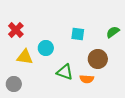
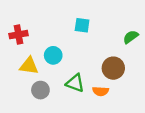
red cross: (16, 30) -> (18, 35), turned 35
cyan square: (78, 34) -> (82, 25), moved
gray circle: (14, 84) -> (40, 90), moved

